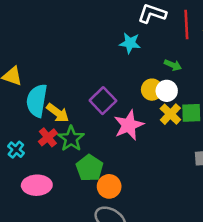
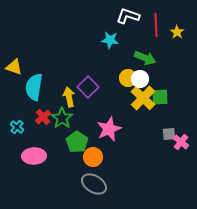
green arrow: (173, 65) -> (145, 58), size x1.5
yellow arrow: (58, 113) -> (69, 97), moved, turned -138
yellow cross: (170, 114) -> (143, 98), size x1.4
pink star: (129, 125) -> (109, 129), moved

